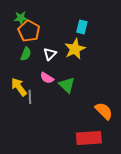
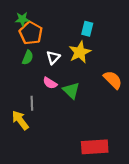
yellow arrow: (19, 87) -> (20, 120), moved
orange semicircle: (104, 111) -> (113, 80), moved

